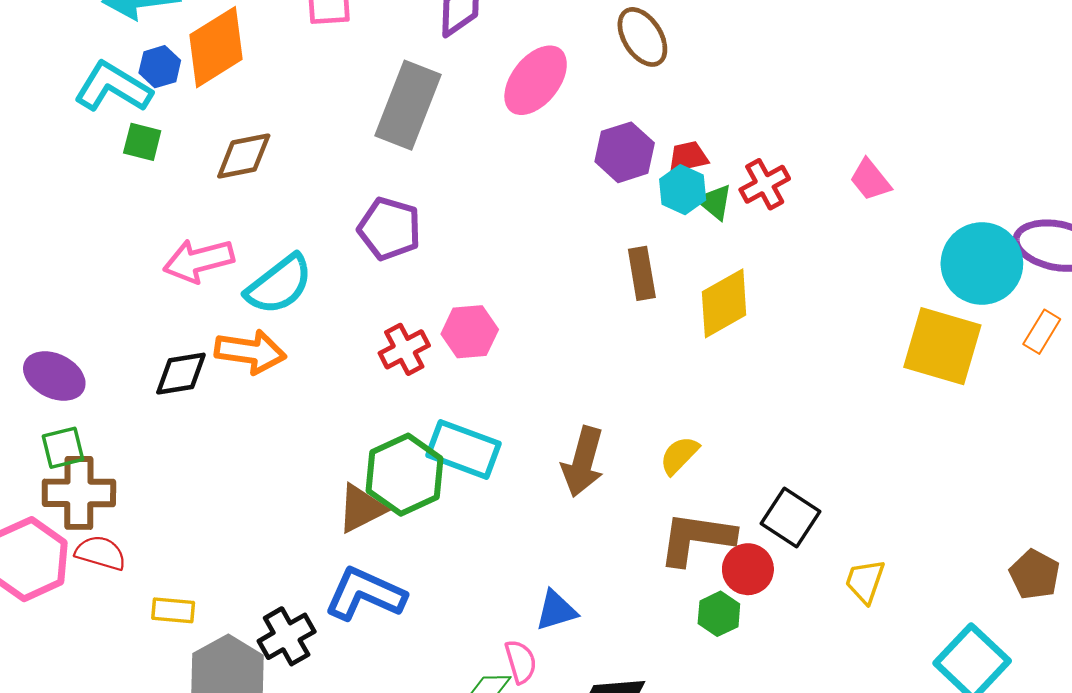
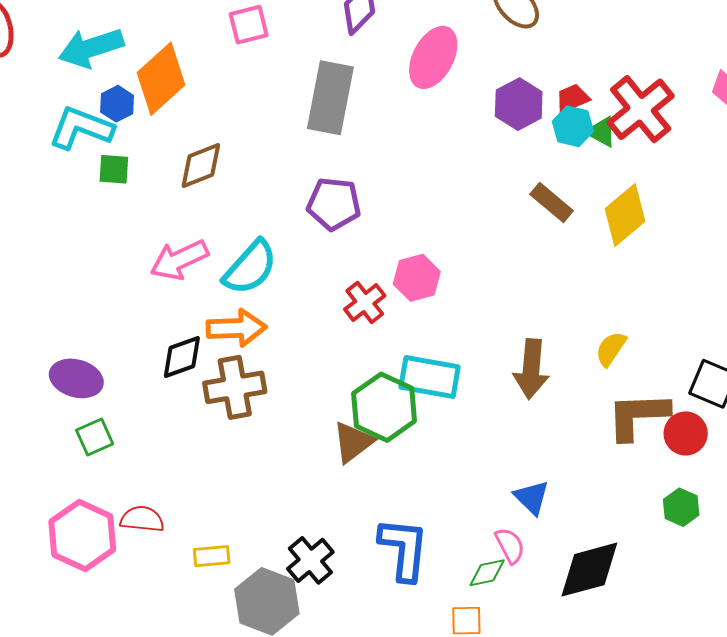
red cross: (765, 184) -> (641, 109), size x1.6
brown rectangle: (642, 273) -> (552, 202), turned -30
brown cross: (79, 493) -> (235, 387), moved
blue L-shape: (365, 594) -> (404, 549), moved, turned 82
blue triangle: (556, 610) -> (532, 497), turned -48
green hexagon: (719, 614) -> (681, 507), moved

